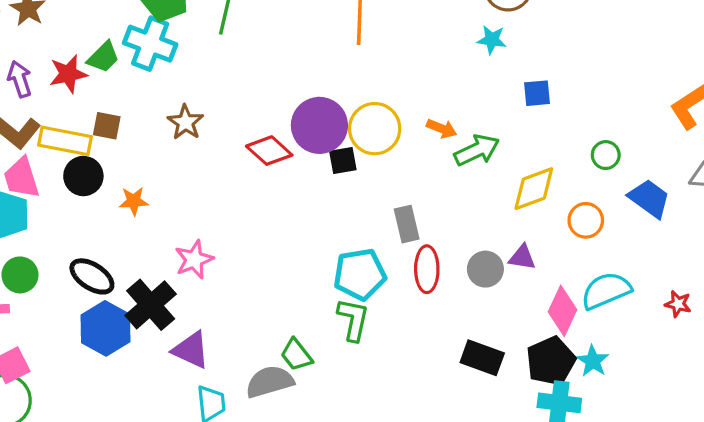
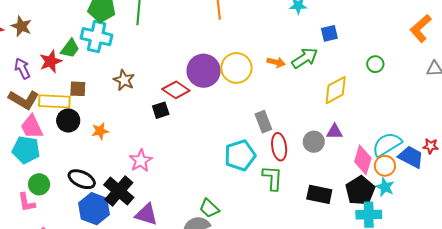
green arrow: (477, 150) -> (305, 58), moved
black square: (343, 161) -> (161, 110), moved
blue trapezoid: (649, 198) -> (411, 157), moved
orange circle: (586, 220) -> (385, 166), moved
green L-shape: (353, 320) -> (273, 178), moved

